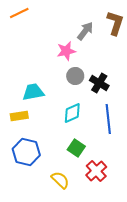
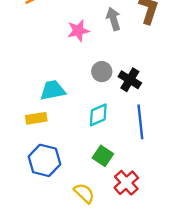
gray arrow: (85, 31) -> (113, 19), turned -54
pink star: (66, 51) -> (78, 31), moved

